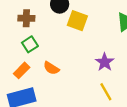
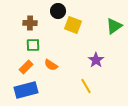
green square: (30, 44) -> (33, 45), turned 32
yellow line: (106, 92) -> (86, 86), moved

